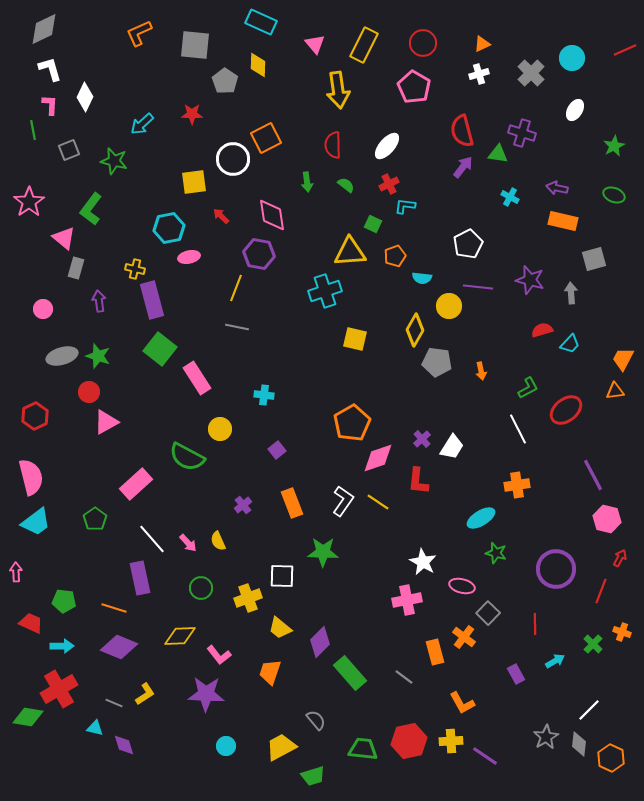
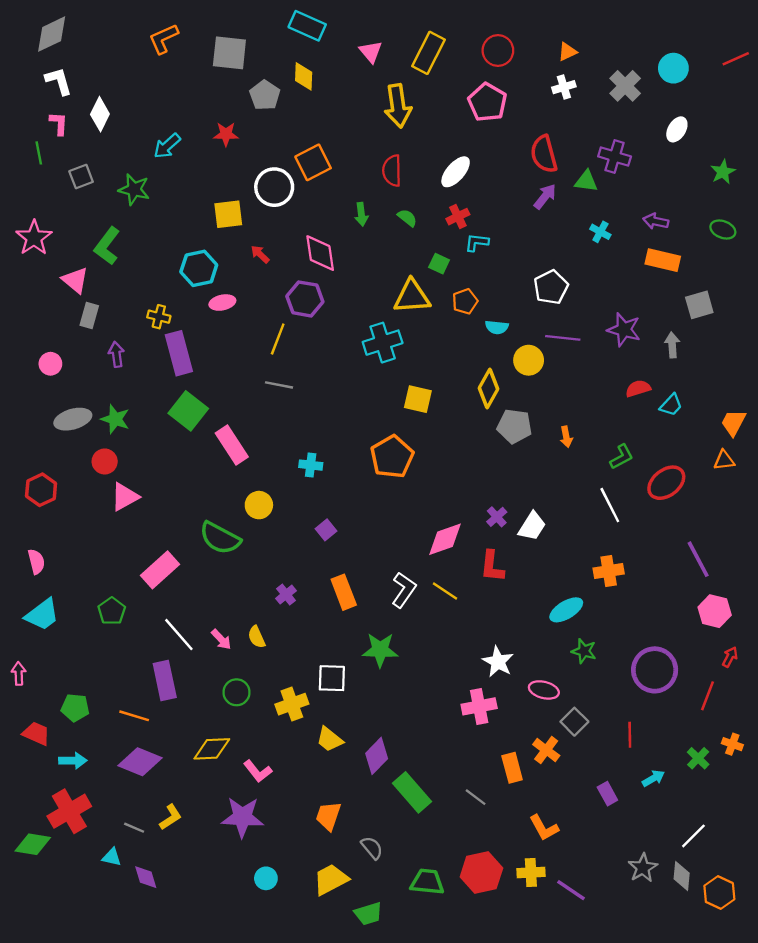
orange pentagon: (352, 423) -> (392, 457), moved
pink semicircle: (31, 477) -> (36, 562), size x0.6
orange trapezoid: (270, 672) -> (328, 816), moved

